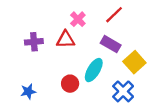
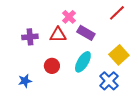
red line: (114, 15) -> (117, 13), moved
purple rectangle: (111, 44) -> (86, 33), moved
red circle: (70, 84) -> (52, 66), moved

